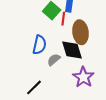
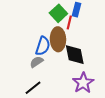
brown ellipse: (81, 32) -> (58, 39), moved
gray semicircle: (54, 60) -> (37, 62), moved

